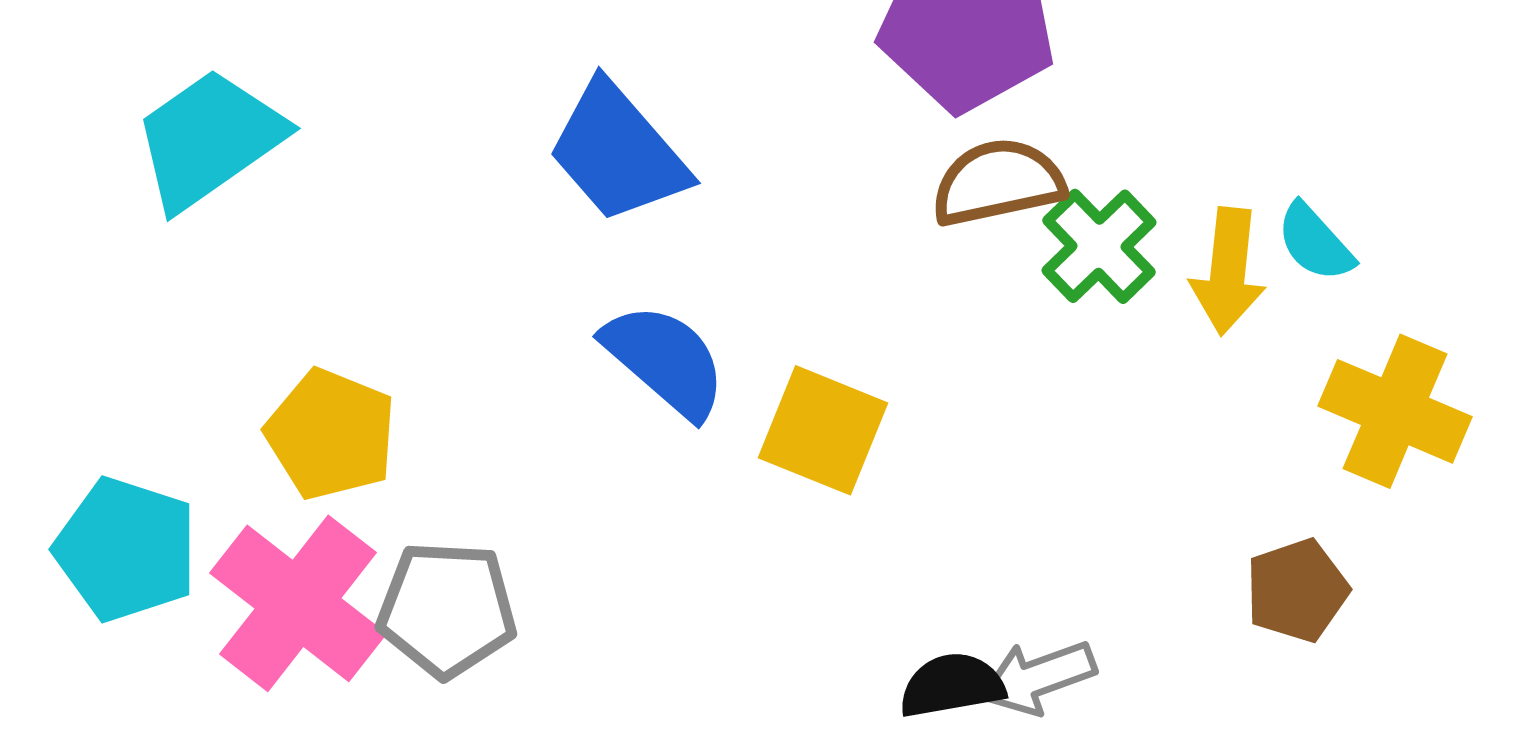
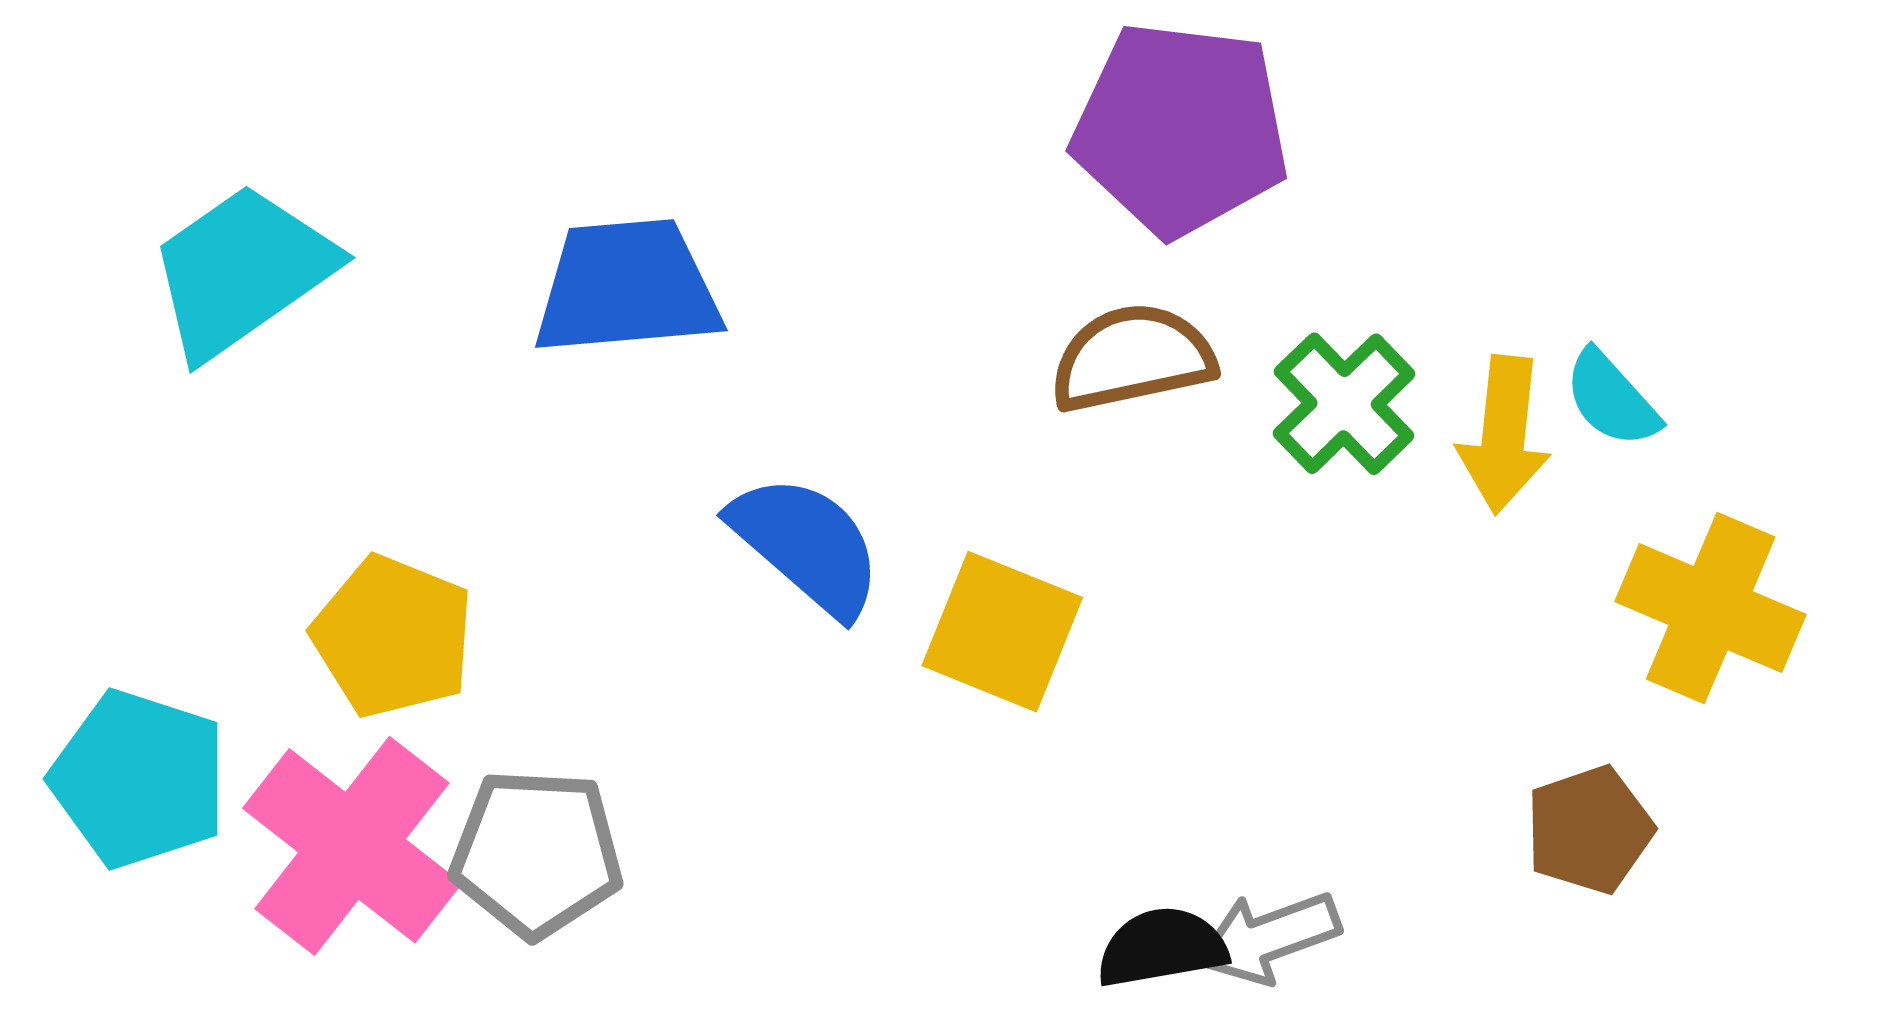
blue trapezoid: (618, 152) -> (627, 287), moved, turned 126
brown semicircle: (998, 182) -> (1132, 358), moved

